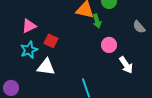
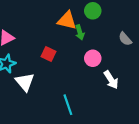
red square: (51, 41) -> (49, 54), moved
white triangle: (46, 67) -> (25, 82), turned 42

